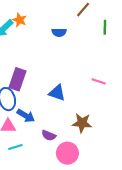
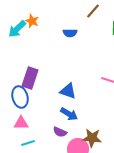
blue arrow: (26, 116) -> (69, 114), moved
brown star: (82, 123) -> (92, 138), moved

